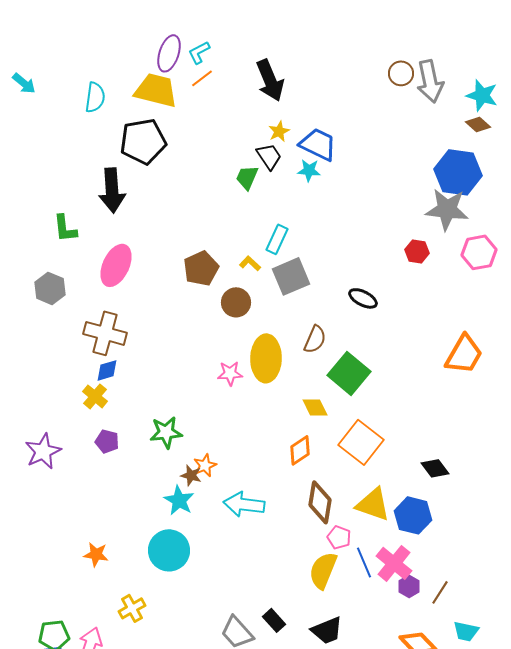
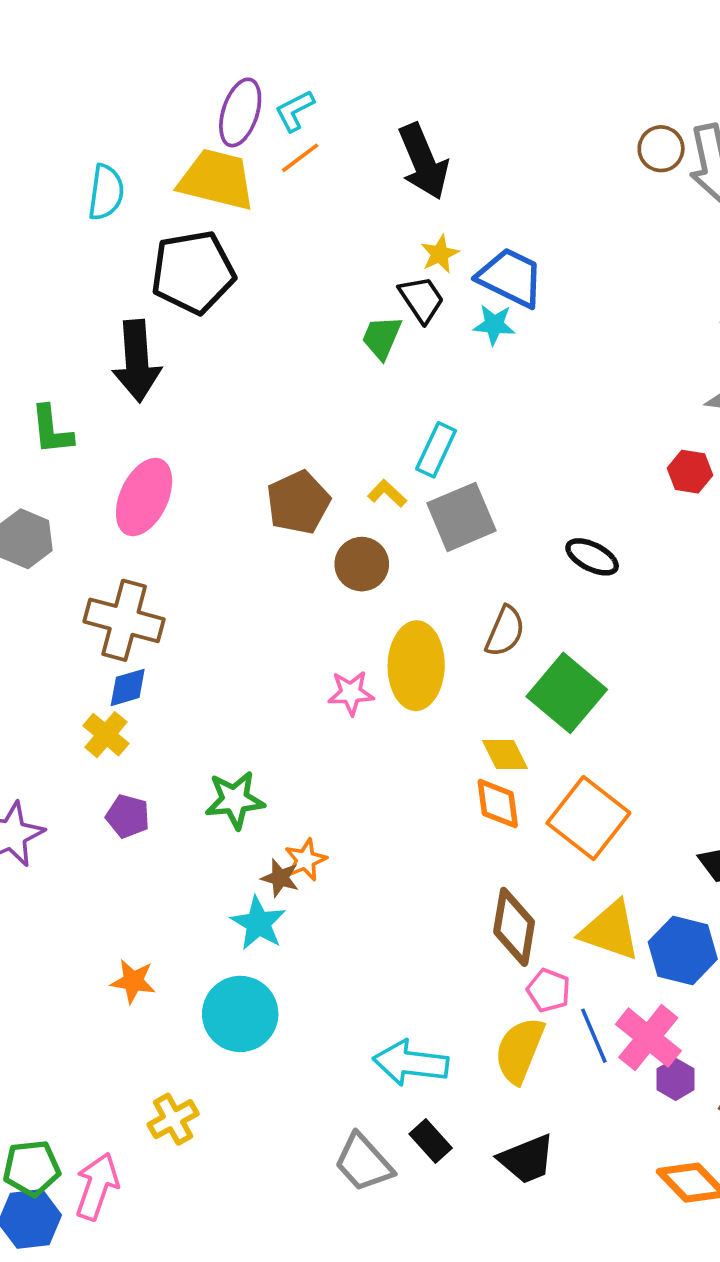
orange diamond: (300, 450) -> (498, 804), moved, turned -64
cyan arrow: (244, 504) -> (411, 1063), moved
orange star: (96, 554) -> (133, 981), moved

